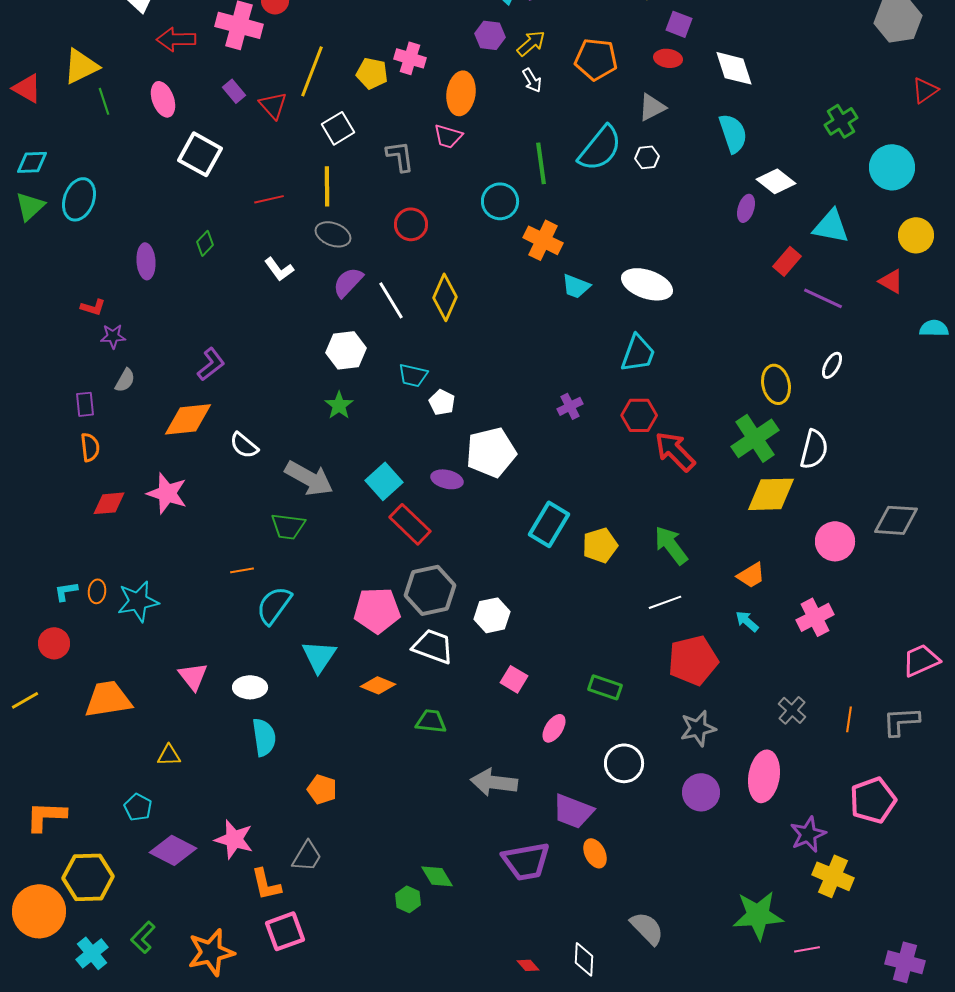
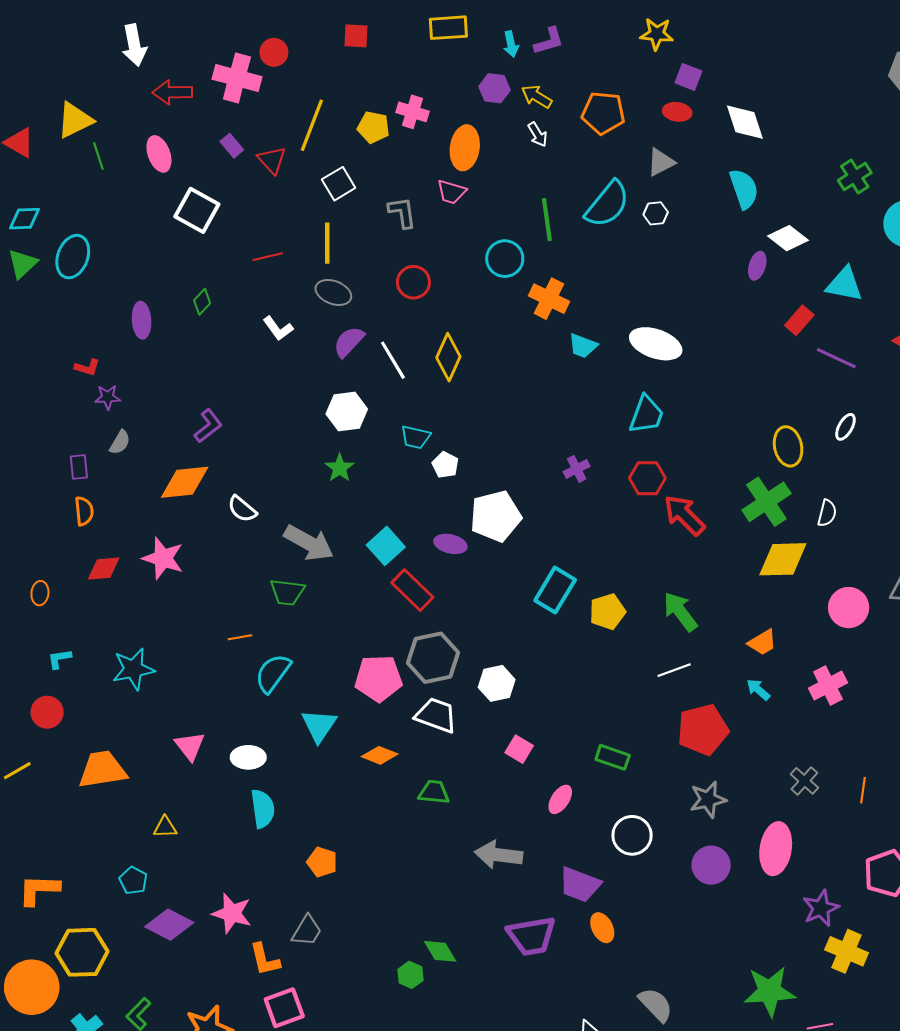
yellow arrow: (531, 43) -> (537, 96), turned -108
white semicircle: (814, 449) -> (827, 513), size x0.7
orange ellipse: (97, 591) -> (40, 593), moved

